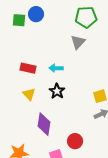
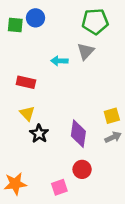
cyan arrow: (56, 68) -> (59, 61), moved
black star: (57, 91) -> (39, 134), moved
purple diamond: (44, 124) -> (78, 134), moved

